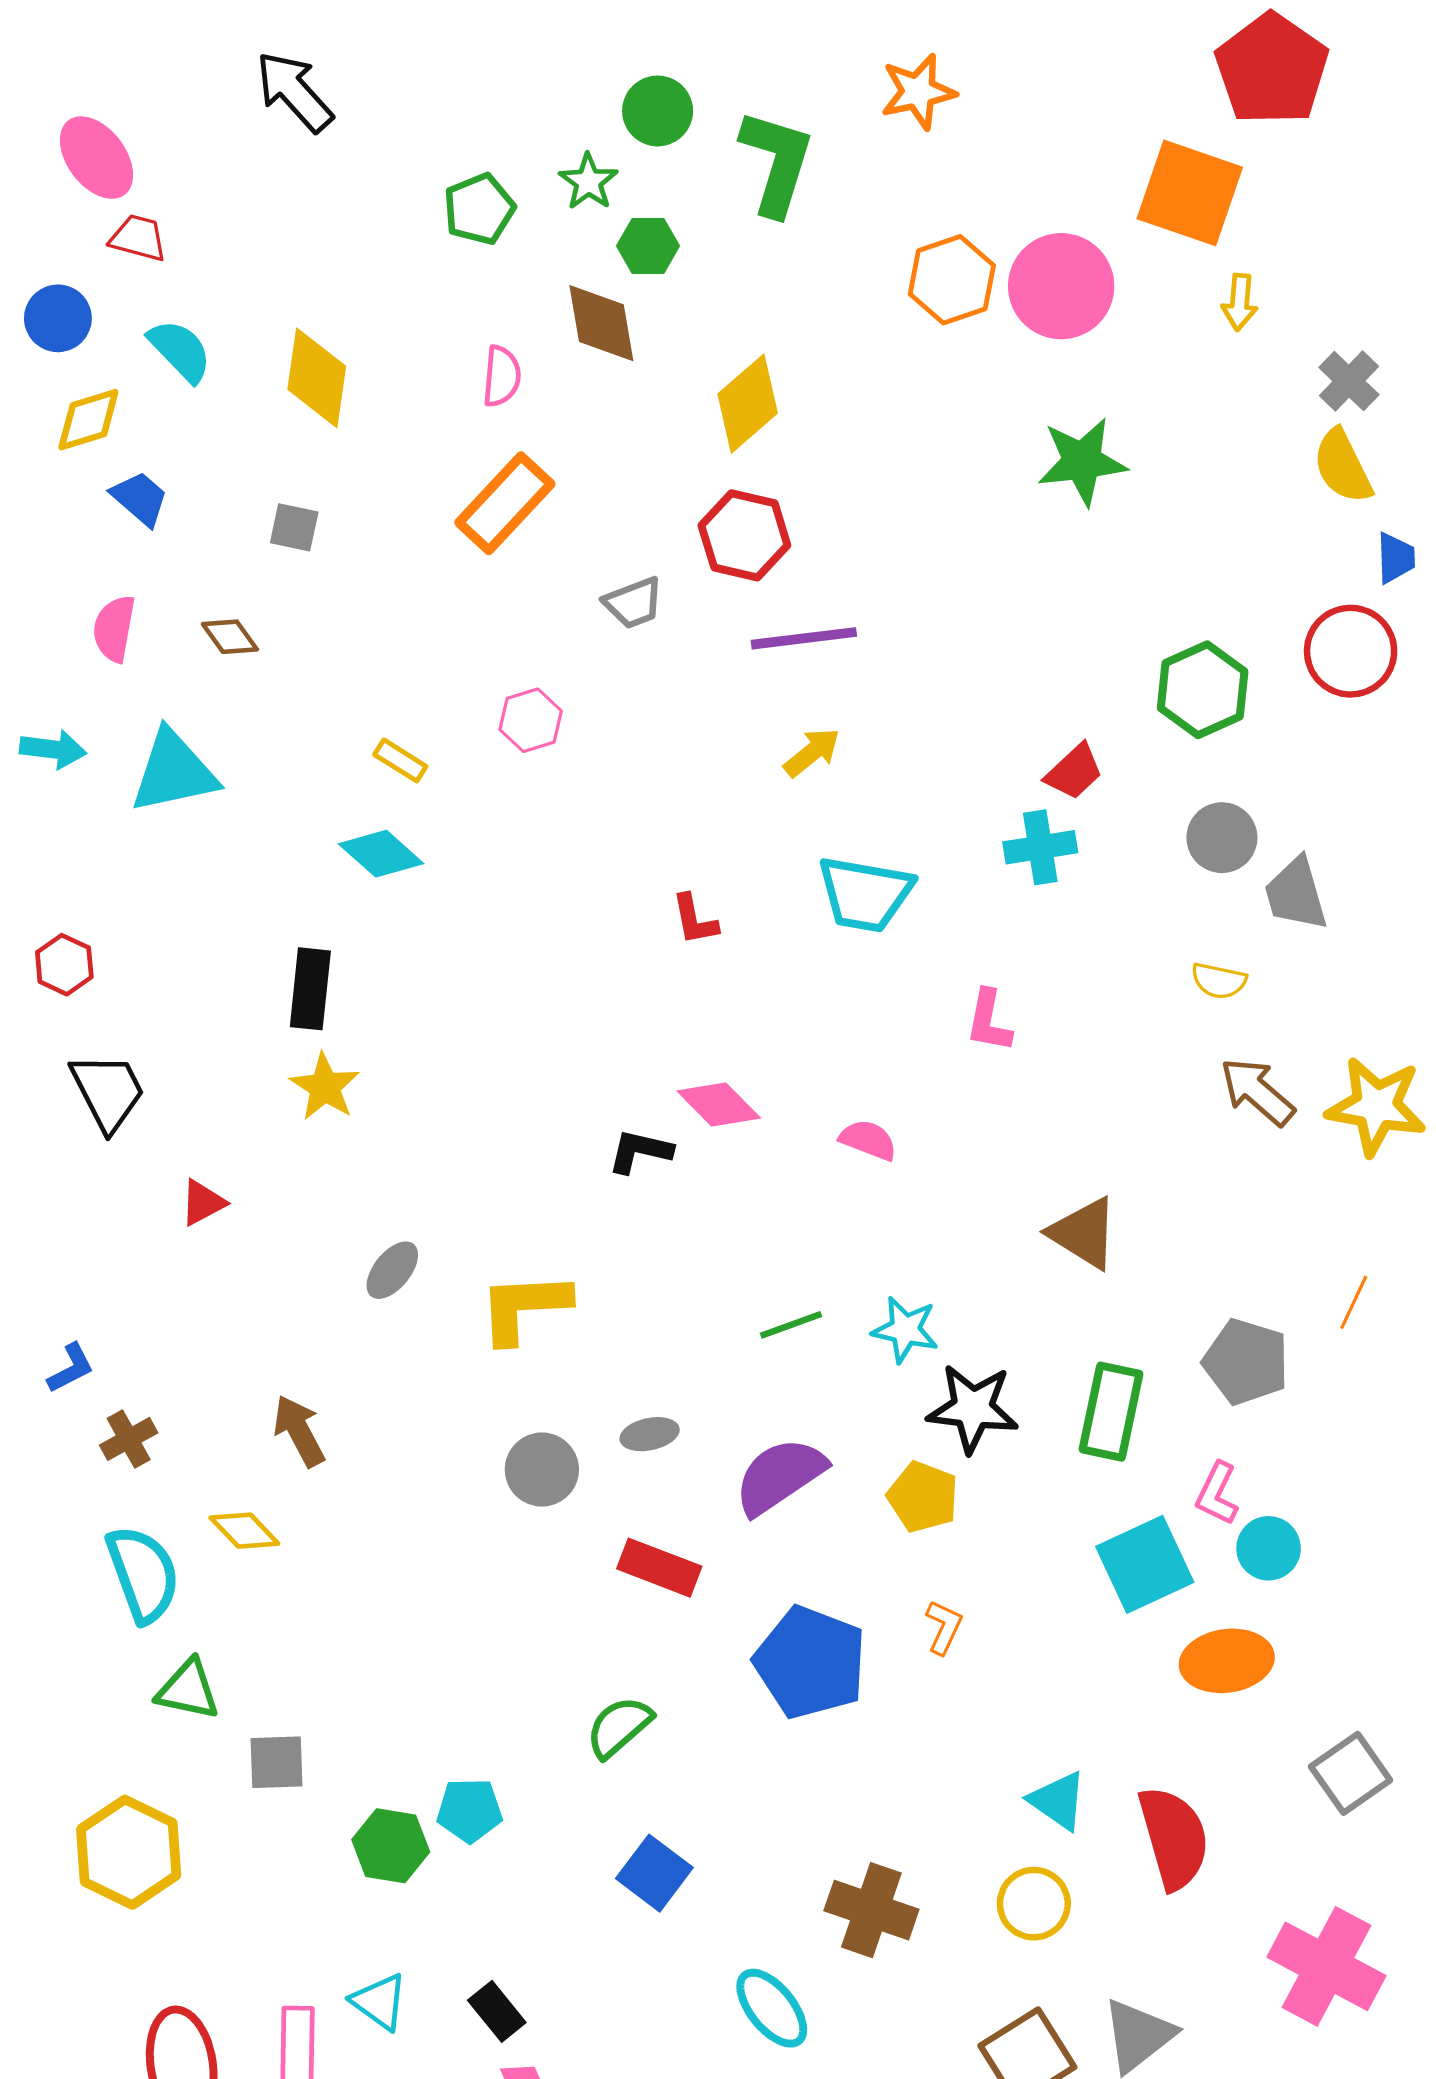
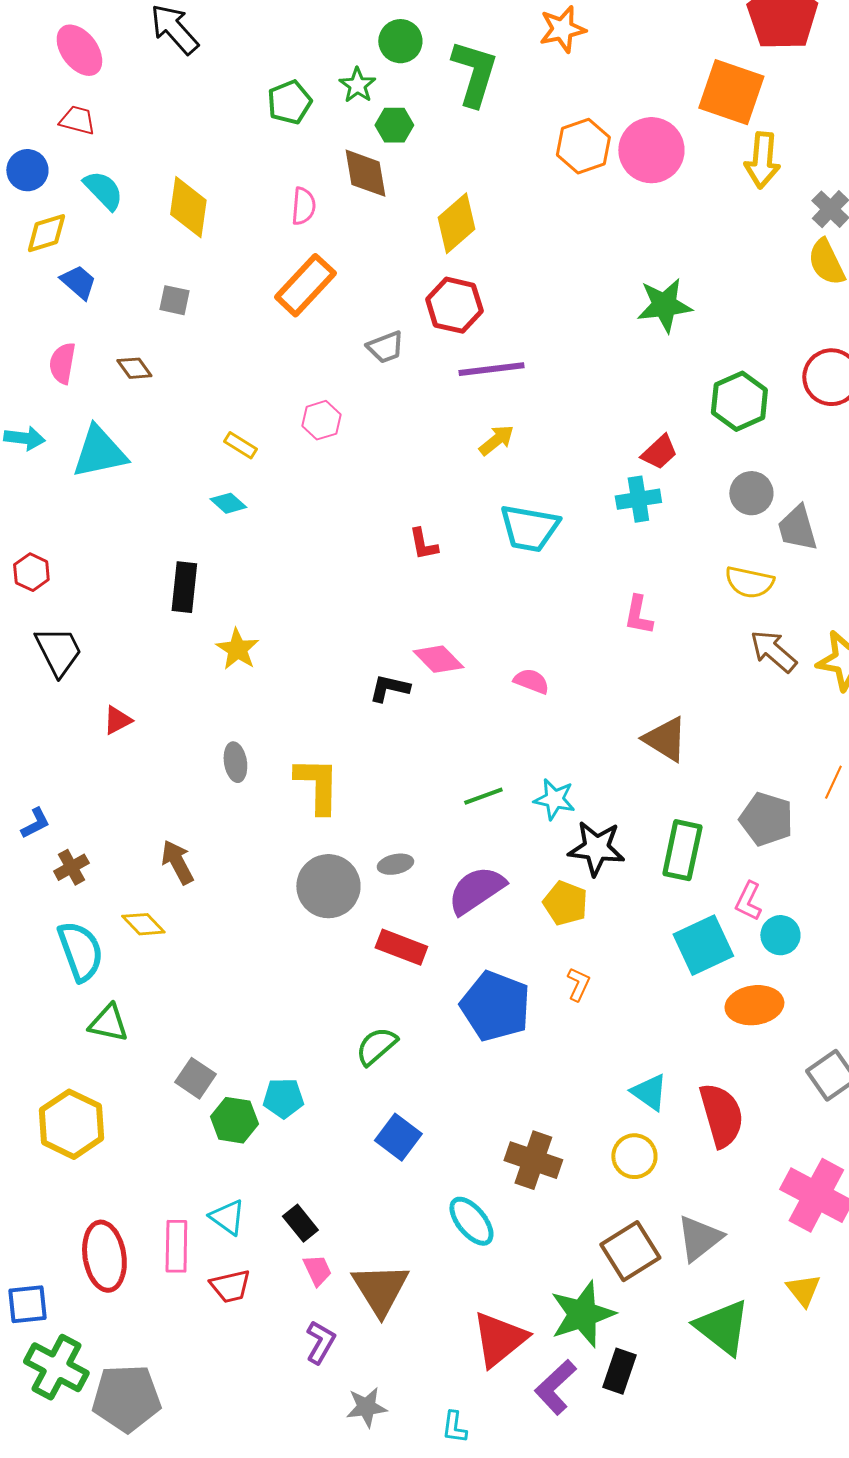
pink ellipse: (96, 158) -> (79, 50), moved
yellow arrow: (1240, 302) -> (762, 160), size x1.6
green star: (1082, 461) -> (664, 305), moved
cyan diamond: (381, 854) -> (228, 503), size x0.7
yellow semicircle: (1219, 981) -> (749, 582), size x1.4
pink L-shape: (989, 1021) -> (638, 615), moved
yellow star: (325, 1087) -> (237, 649), moved
gray ellipse: (392, 1270) -> (235, 762), turned -48
yellow L-shape: (524, 1307) -> (317, 785), turned 94
gray circle: (542, 1470) -> (328, 886), size x1.4
gray square: (277, 1762) -> (195, 1078), moved, turned 36

